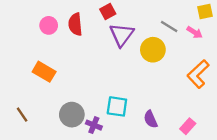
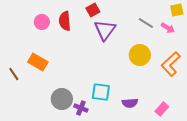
yellow circle: (153, 50) -> (140, 55), moved
brown line: (22, 115) -> (14, 74), moved
purple semicircle: (151, 119) -> (130, 103), turned -70

